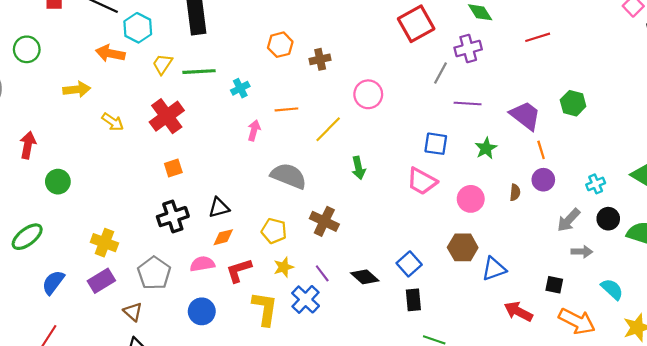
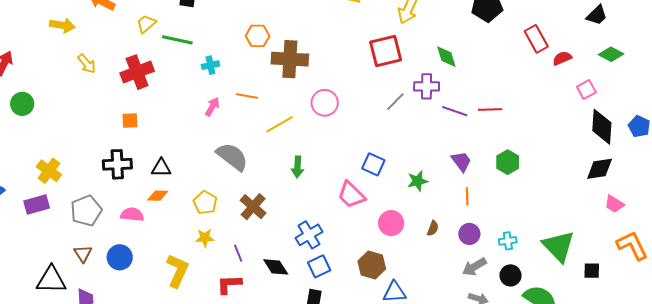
red line: (538, 37) -> (490, 110), moved
brown cross: (320, 59) -> (290, 59), size x1.8
purple line: (468, 104) -> (455, 111), moved
purple trapezoid: (525, 116) -> (461, 161), size x0.7
purple circle: (543, 180) -> (469, 234), moved
red L-shape: (239, 270) -> (229, 284), moved
blue cross: (306, 299) -> (309, 235), moved
brown triangle: (133, 312) -> (83, 254), moved

